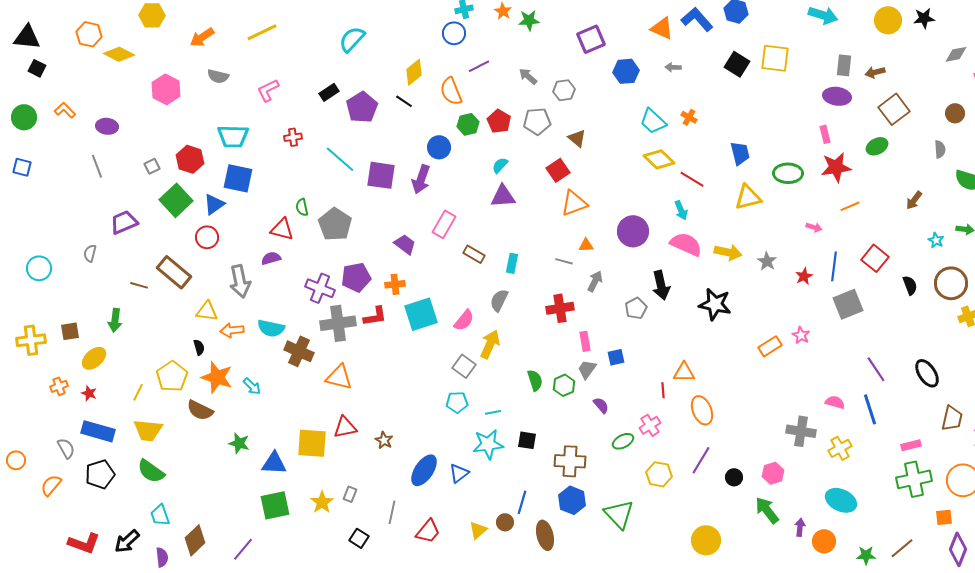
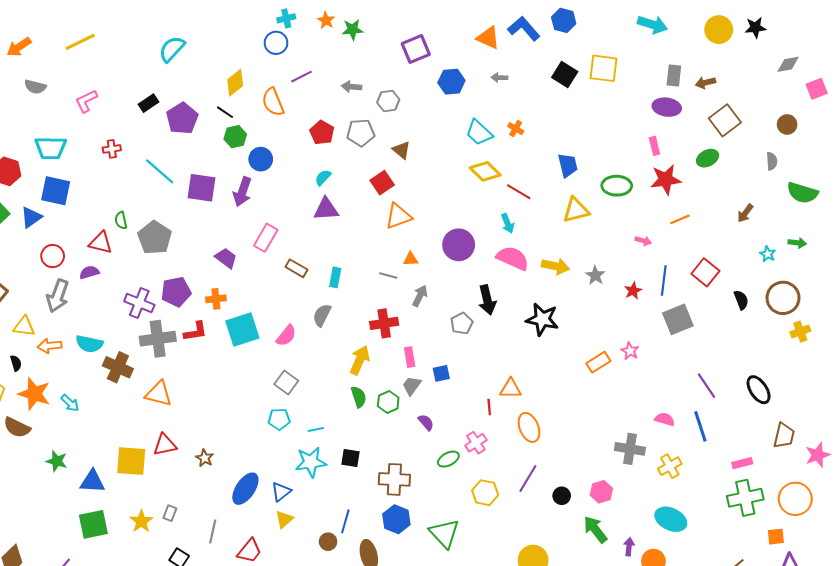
gray arrow: (528, 76) -> (351, 87), turned -36
green hexagon: (468, 124) -> (235, 137), moved
red circle: (207, 237) -> (53, 256), moved
gray arrow: (240, 281) -> (58, 296), turned 32
yellow arrow: (490, 344) -> (360, 360), moved
yellow triangle: (478, 530) -> (284, 519), moved

